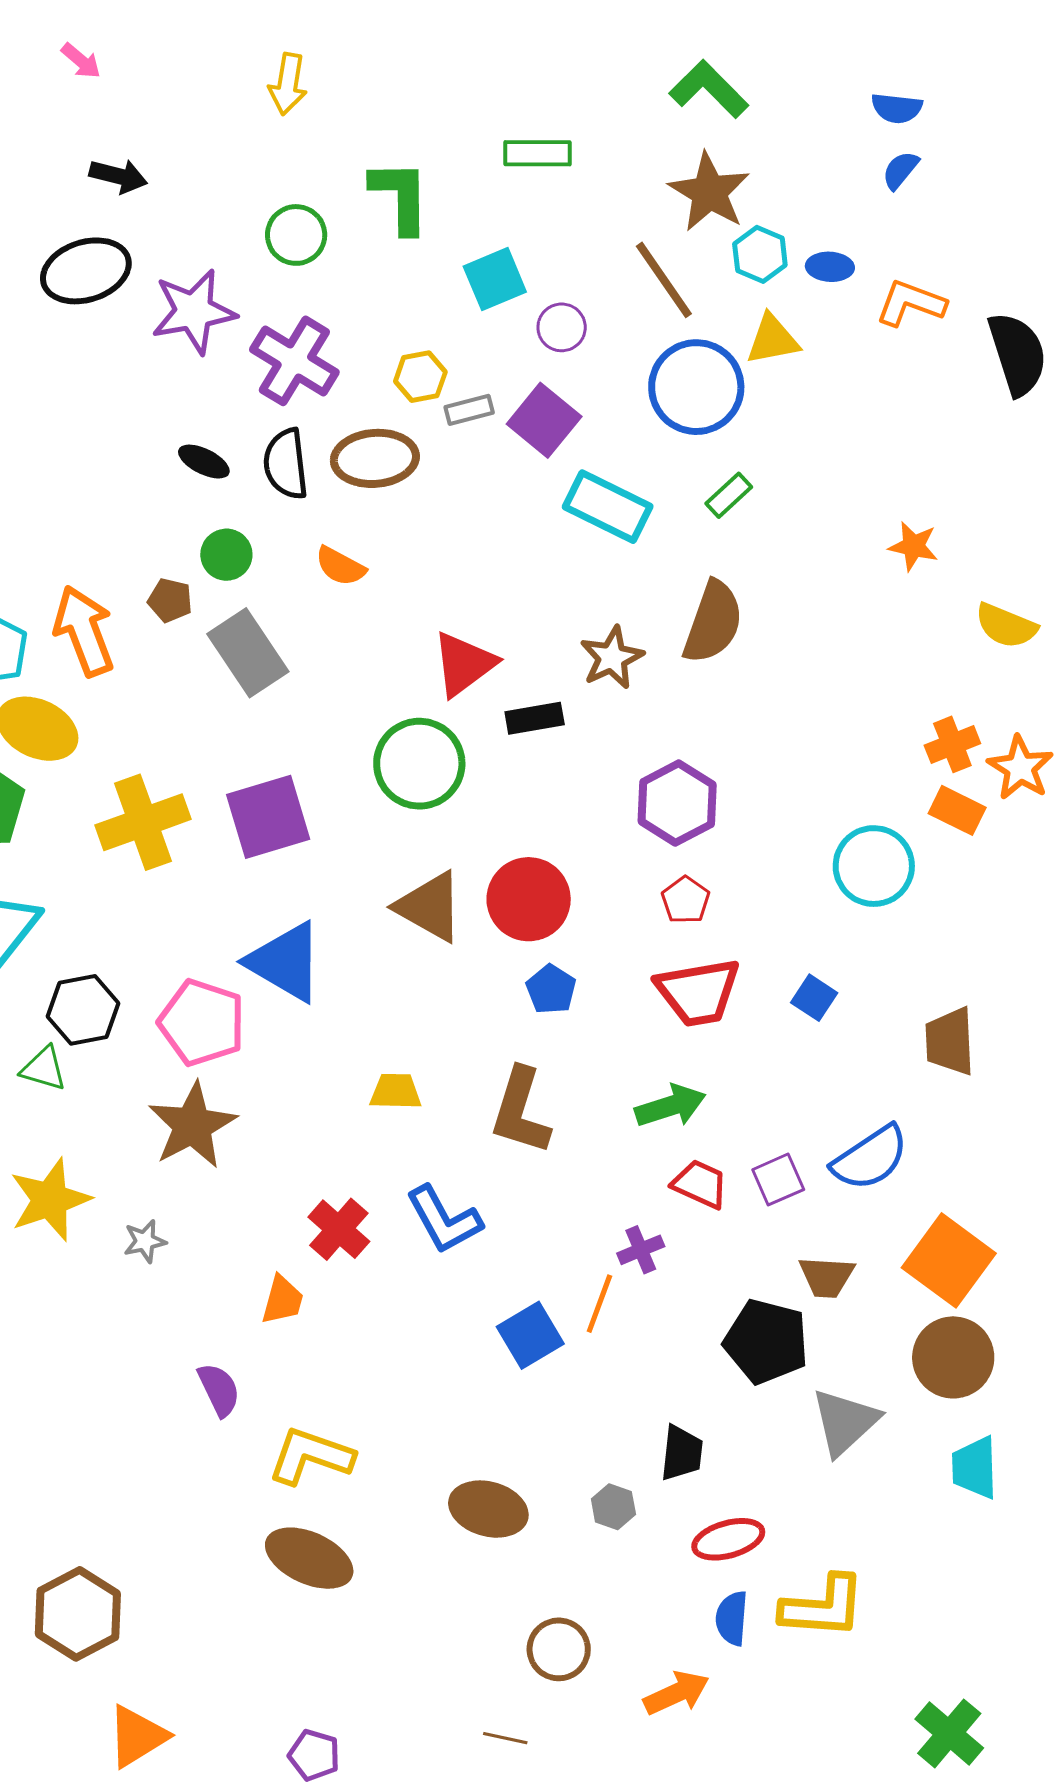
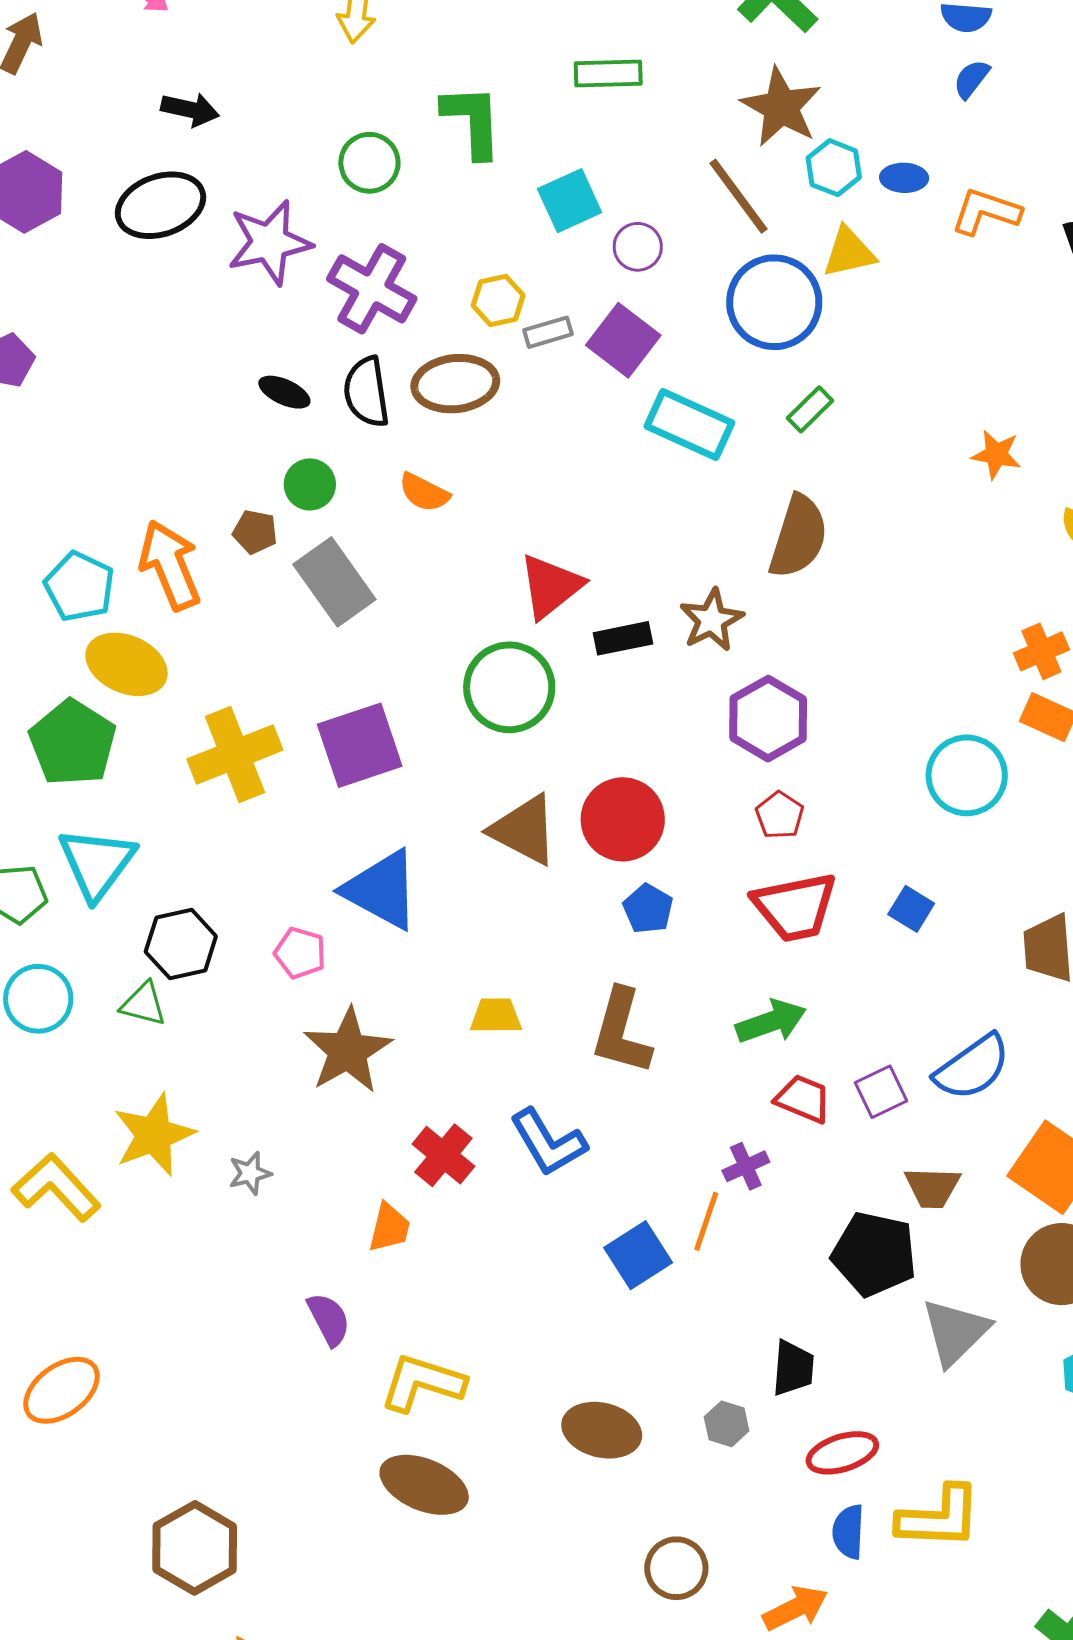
brown star: (612, 658) -> (712, 620), moved
pink pentagon: (202, 1023) -> (300, 953), size x0.6
brown star: (192, 1125) -> (348, 1051), moved

